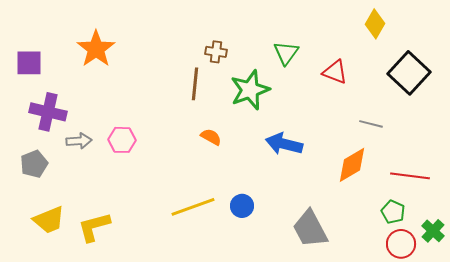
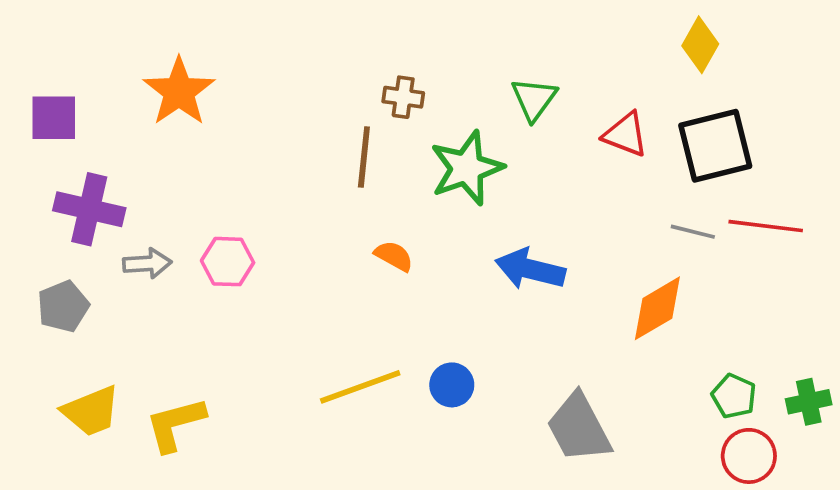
black square: (409, 73) -> (715, 146), moved, turned 33
red line: (410, 176) -> (766, 226), moved
green cross: (433, 231) -> (809, 402), moved, turned 35

